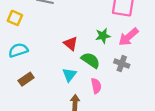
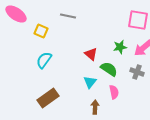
cyan semicircle: (18, 50) -> (44, 60), turned -36
brown rectangle: (26, 79) -> (48, 98), moved, size x1.5

